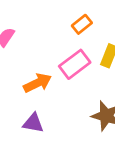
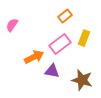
purple triangle: (33, 123) -> (52, 71), moved

